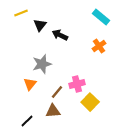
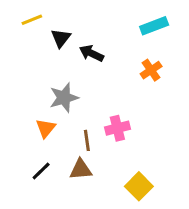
cyan rectangle: (101, 17) -> (154, 26), turned -60
brown line: (57, 92) -> (87, 140), turned -48
yellow square: (90, 102) -> (139, 186), moved
black line: (27, 121) -> (41, 171), moved

